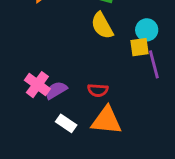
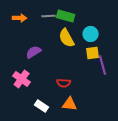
cyan circle: (147, 30) -> (91, 34), moved
purple semicircle: (56, 90) -> (34, 52), moved
orange triangle: (106, 120) -> (70, 104), size x0.7

